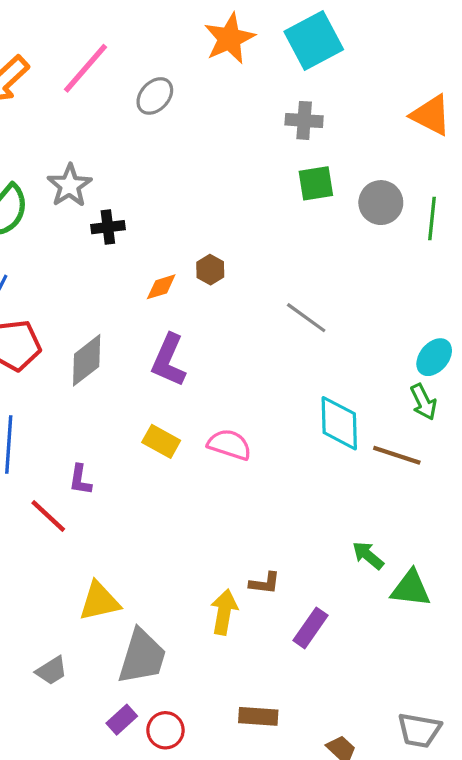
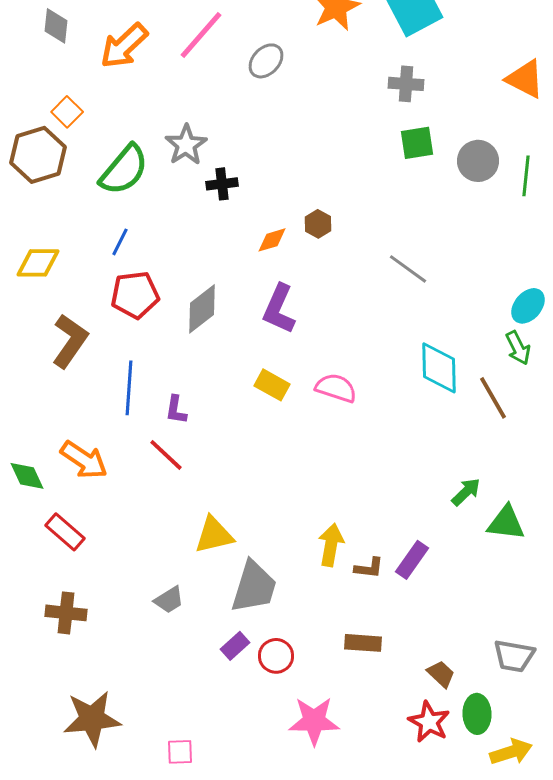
brown line: (397, 455) -> (493, 398), turned 42
purple L-shape: (80, 480) -> (176, 410), moved
green arrow: (368, 555) -> (466, 492), turned 96
brown L-shape: (265, 583) -> (369, 568), moved

